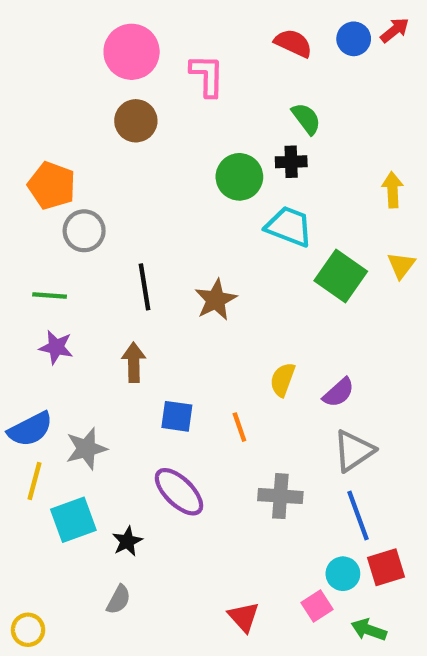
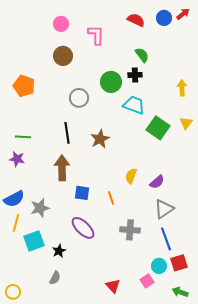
pink circle: (132, 52) -> (61, 24), size x0.6
gray circle: (84, 231) -> (79, 98), moved
purple star: (56, 347) -> (17, 159), moved
brown arrow: (134, 362) -> (62, 168), size x1.4
green arrow: (369, 630) -> (180, 292), moved

